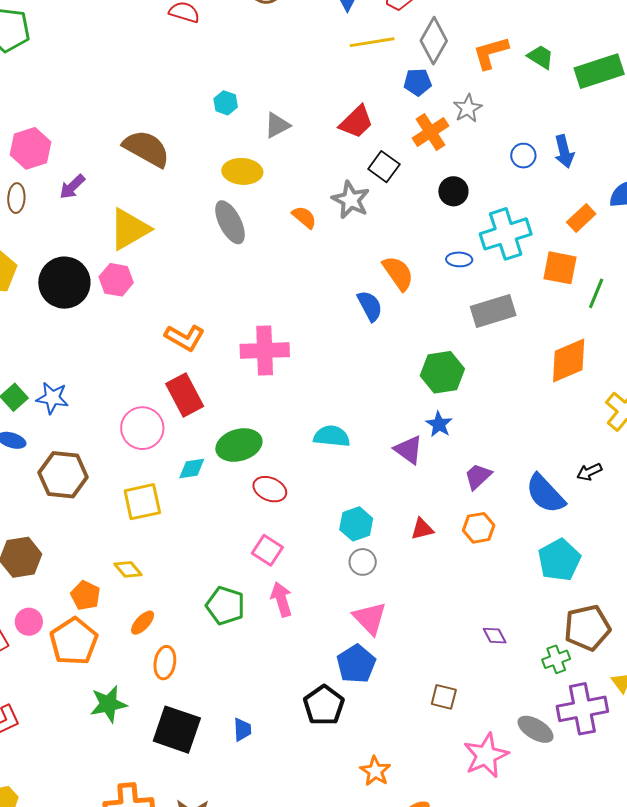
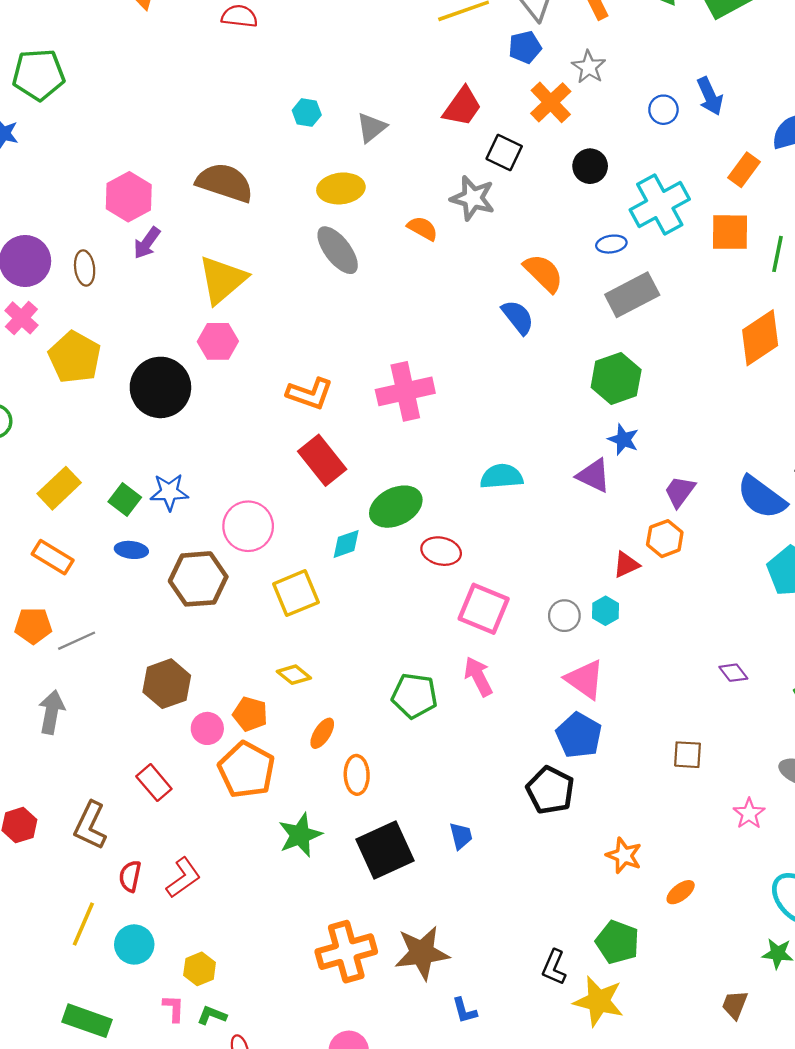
pink hexagon: (31, 148) -> (129, 197), moved
black circle: (64, 283) -> (160, 387), moved
gray rectangle: (493, 311) -> (632, 295), moved
pink circle: (142, 428) -> (248, 526), moved
cyan hexagon: (356, 524) -> (605, 611), moved, size x0.7
orange hexagon: (479, 528) -> (665, 539), moved
pink square: (267, 550) -> (484, 609), moved, size x1.4
pink circle: (29, 622) -> (207, 728), moved
black square: (177, 730) -> (385, 850), turned -33
pink star: (486, 755) -> (749, 814), size x0.6

